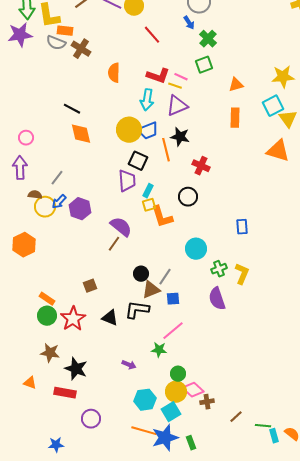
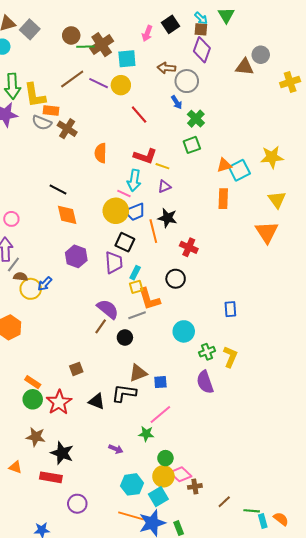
pink line: (181, 77) -> (124, 194), moved
purple triangle: (177, 106) -> (164, 186), size x0.6
cyan square: (273, 106) -> (239, 170), moved
orange triangle: (278, 151) -> (267, 232), turned 40
gray line: (57, 178) -> (13, 265), moved
purple hexagon: (80, 209) -> (76, 256), moved
black circle: (141, 274) -> (125, 337), moved
gray line: (165, 277) -> (137, 315), moved, turned 36

